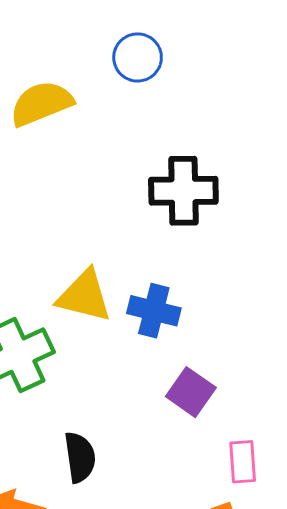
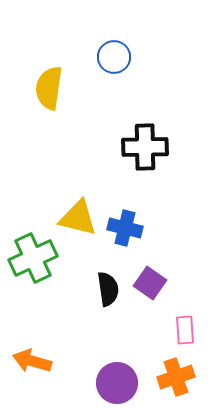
yellow semicircle: (41, 103) -> (49, 88), turned -60
black semicircle: (80, 457) -> (108, 289), moved

